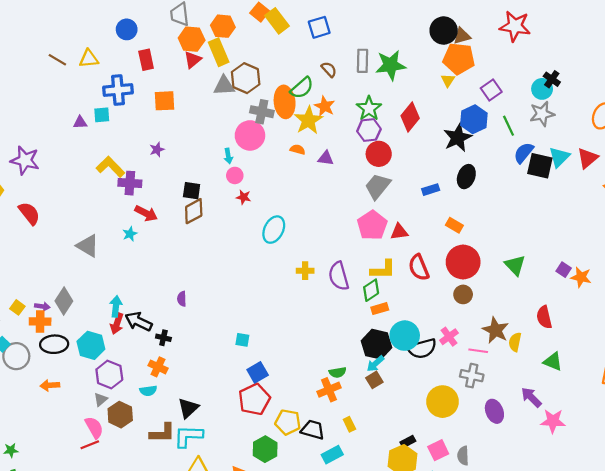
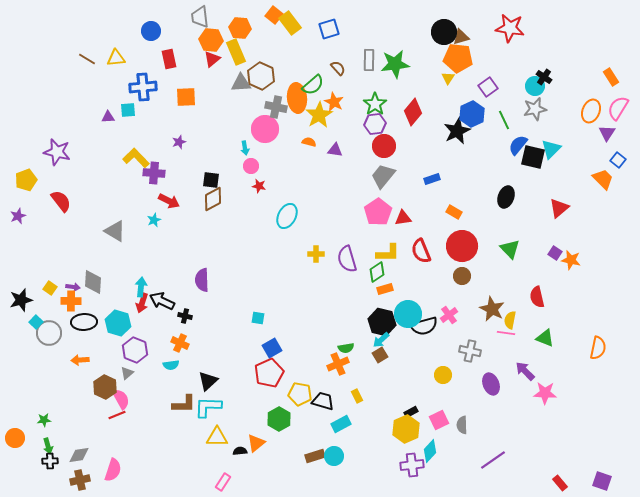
red triangle: (587, 158) -> (559, 208), moved
black ellipse: (466, 177) -> (506, 197), moved
purple semicircle: (182, 299) -> (202, 280), size x1.6
gray diamond: (64, 301) -> (93, 282), turned -30
pink line: (478, 351) -> (506, 333), moved
yellow circle: (443, 402) -> (443, 375), size x0.6
brown hexagon: (120, 415) -> (105, 387), moved

